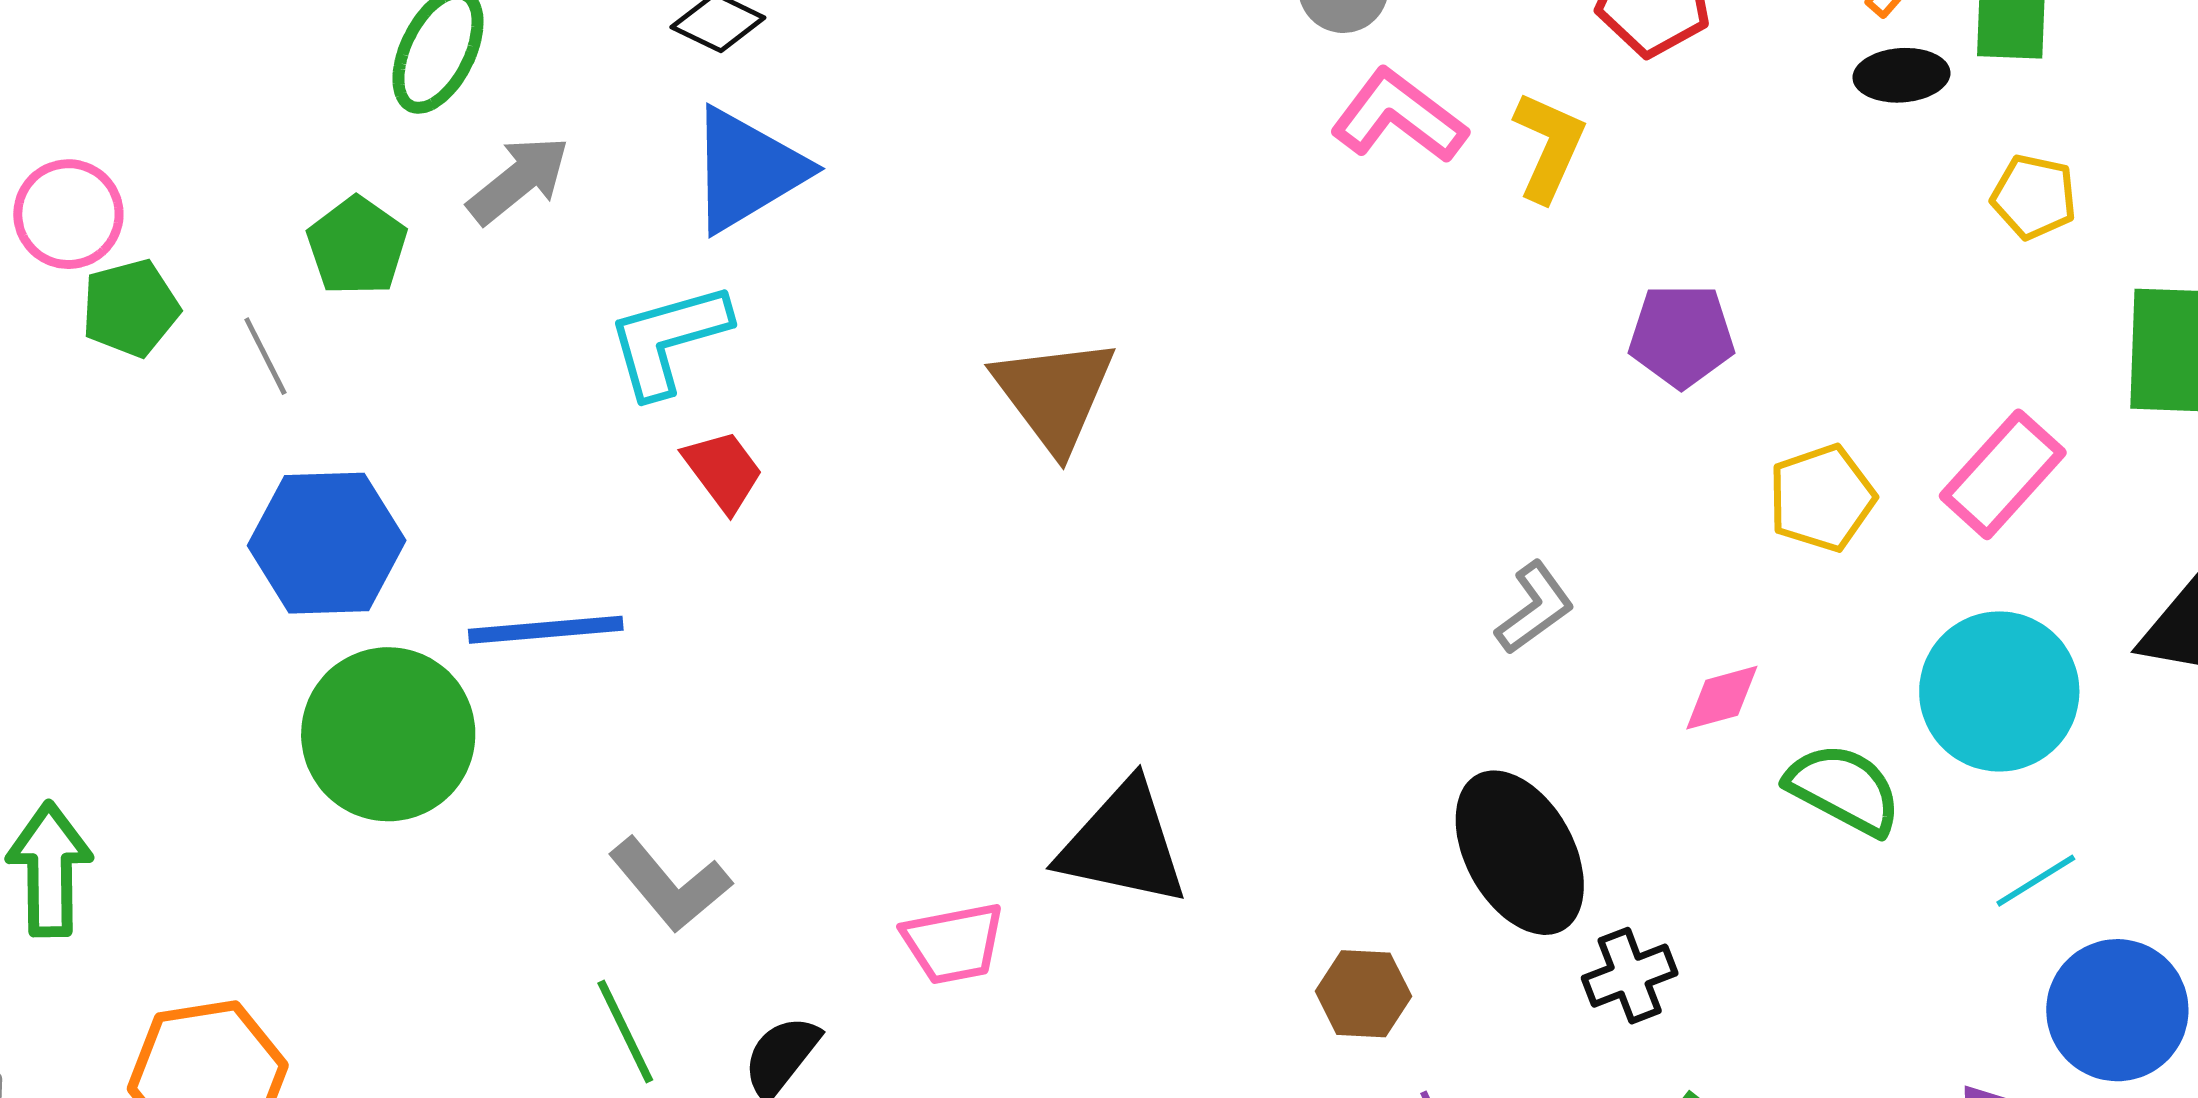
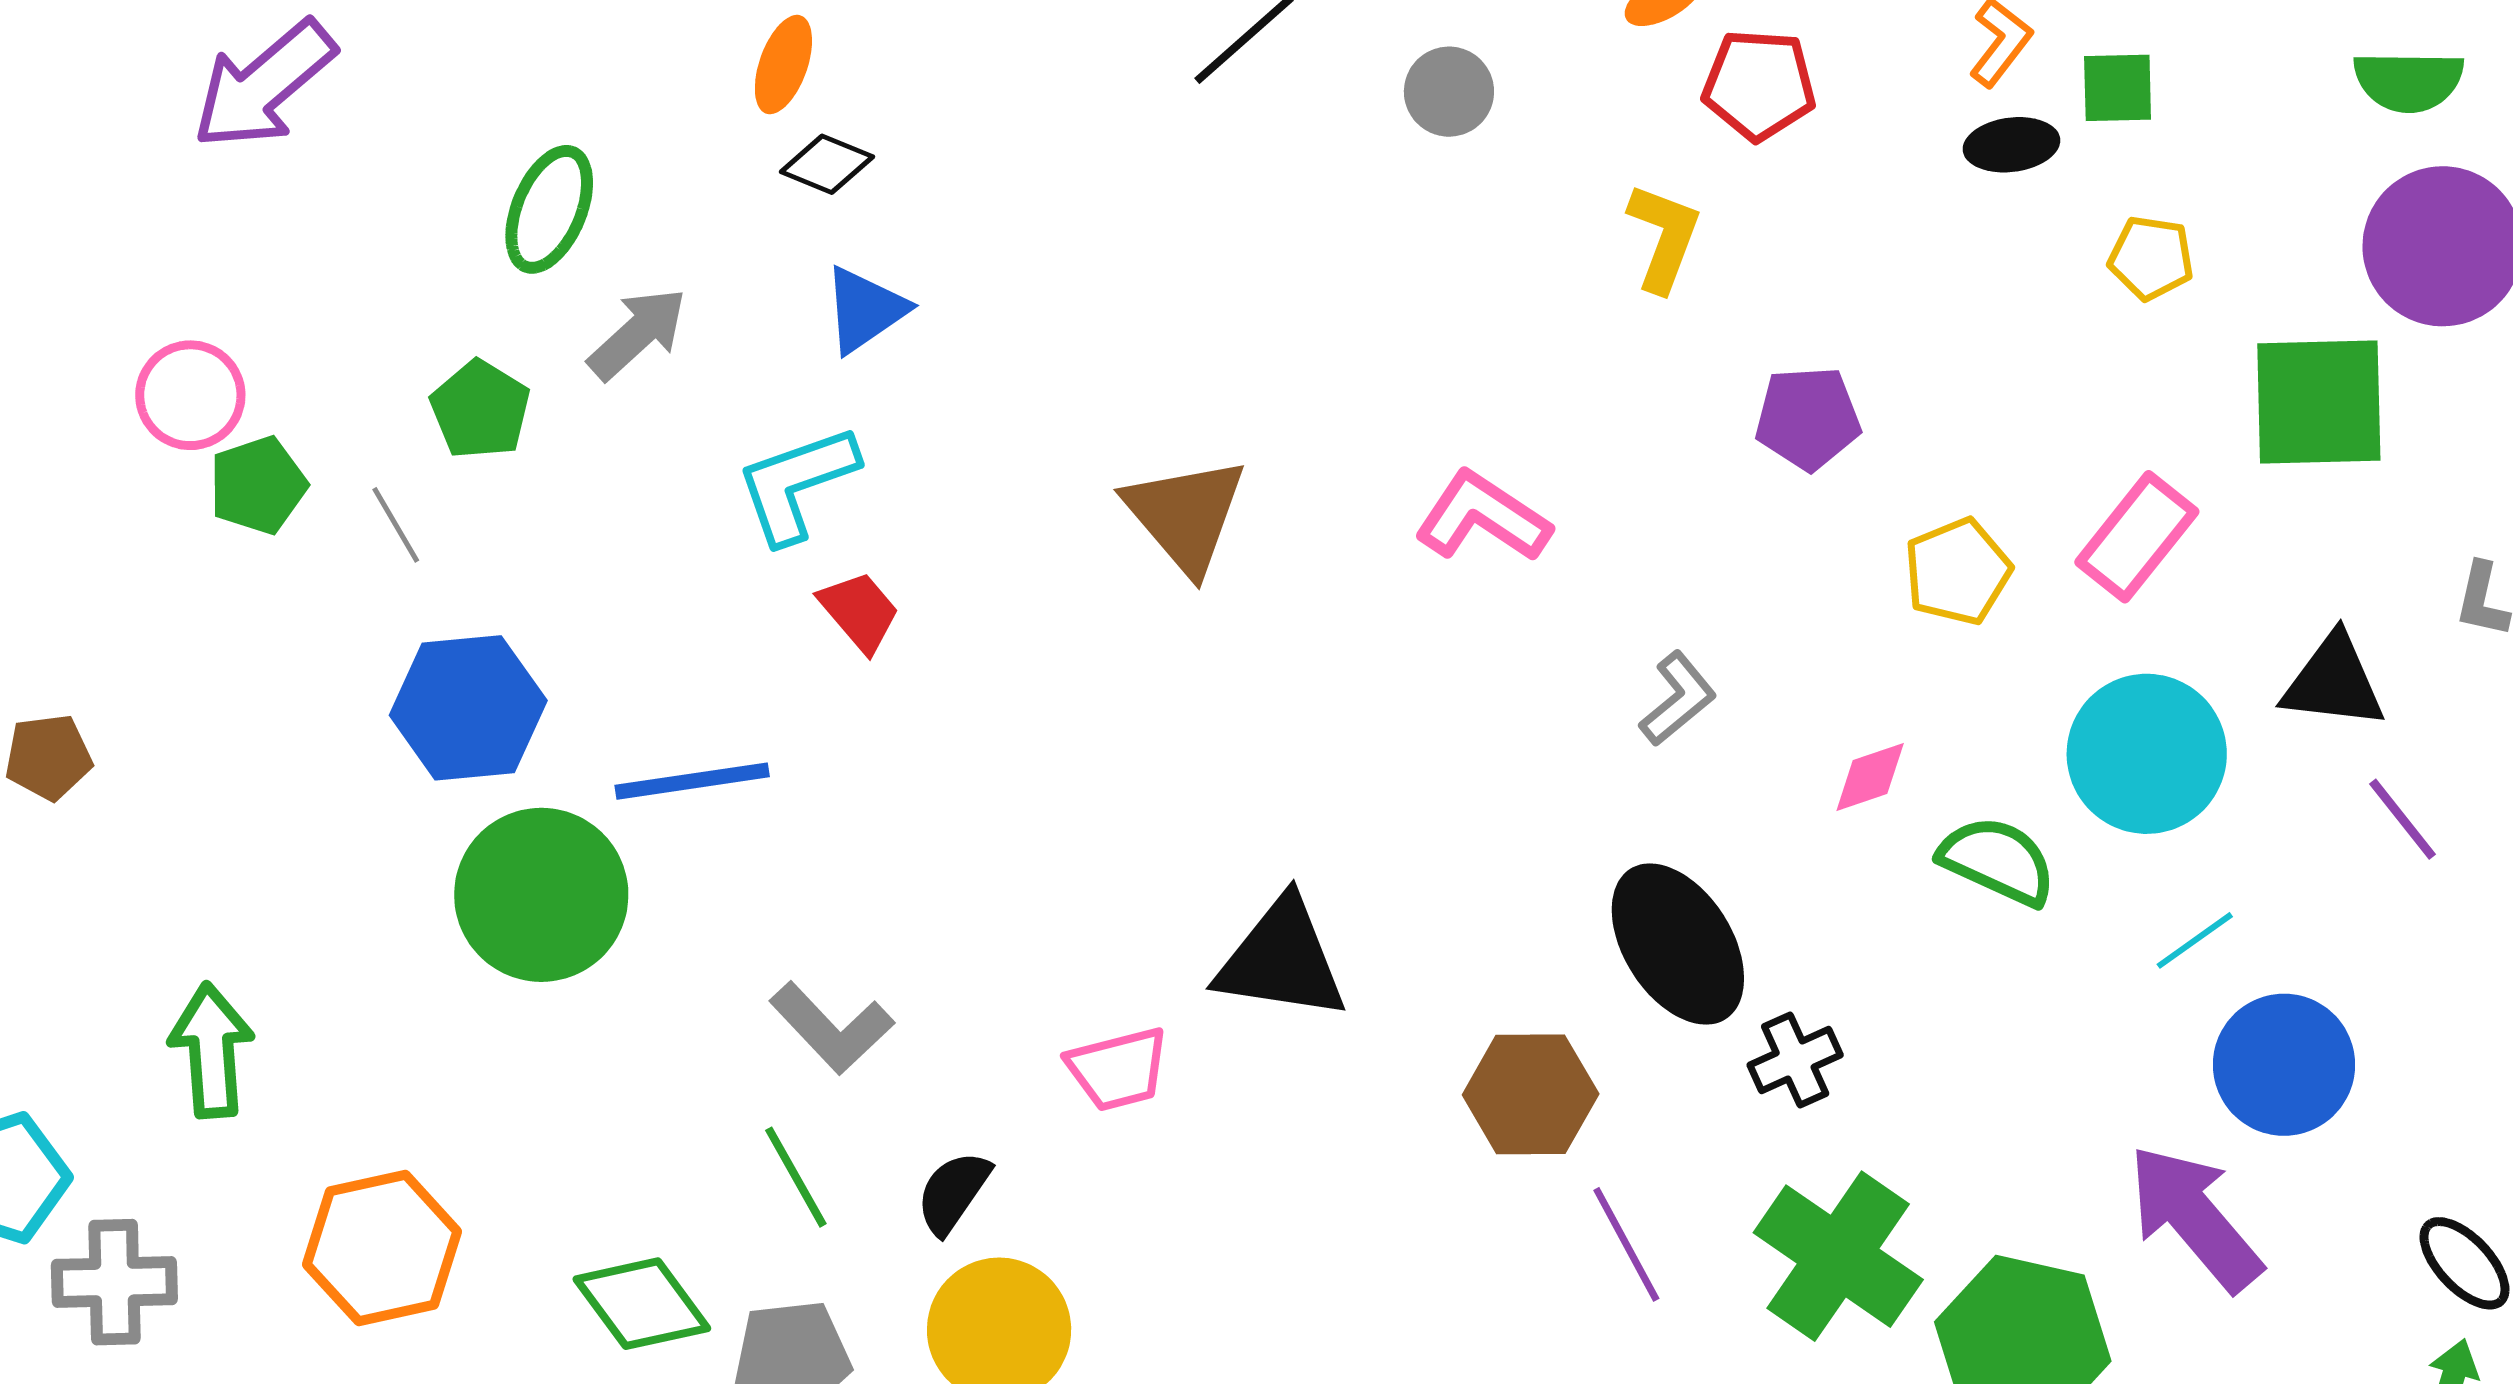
pink L-shape: (1399, 116) -> (1483, 517), moved
blue triangle: (747, 170) -> (865, 310), size x0.7
brown hexagon: (1363, 994) -> (1531, 1094), size x1.4

